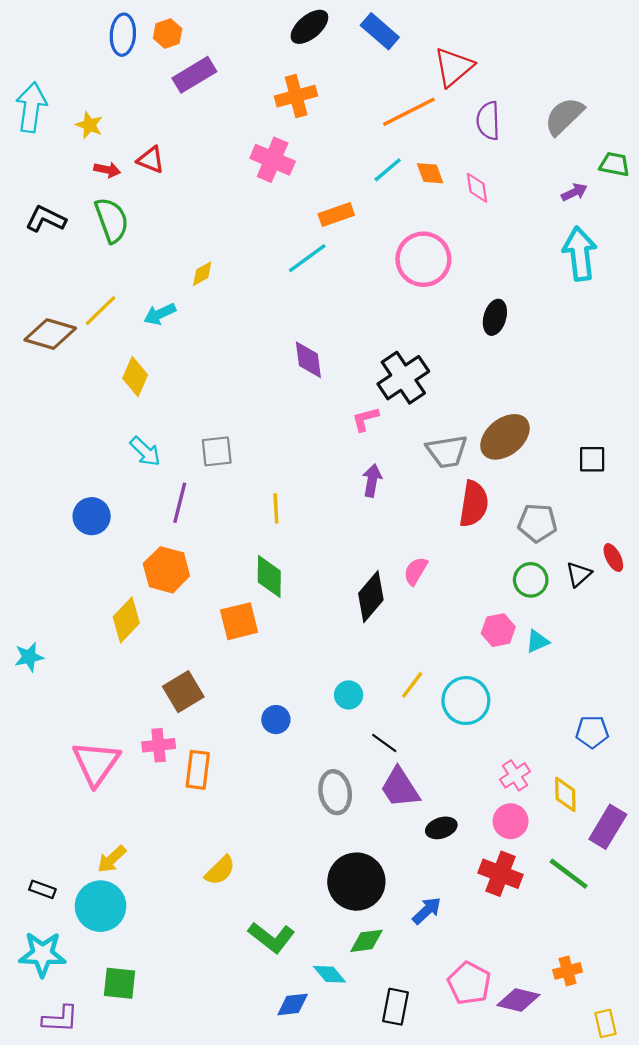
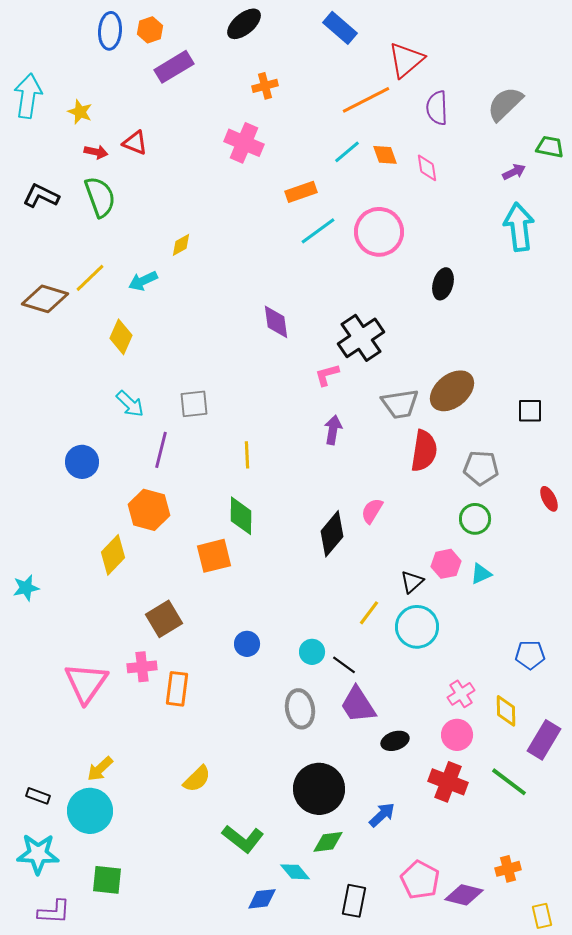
black ellipse: (309, 27) -> (244, 24), moved
orange cross: (296, 96) -> (265, 86), size x0.7
cyan line: (307, 258) -> (318, 231), moved
black triangle: (579, 574) -> (412, 582), moved
cyan circle: (349, 695) -> (312, 652), moved

